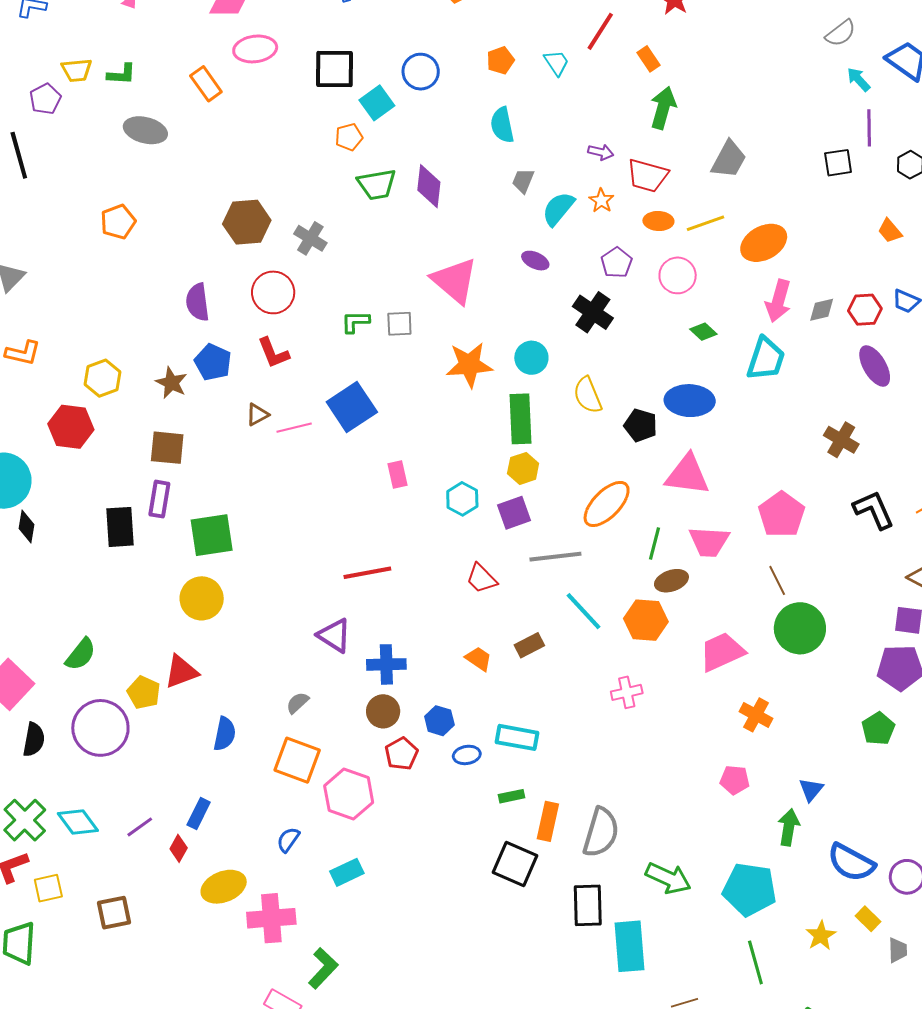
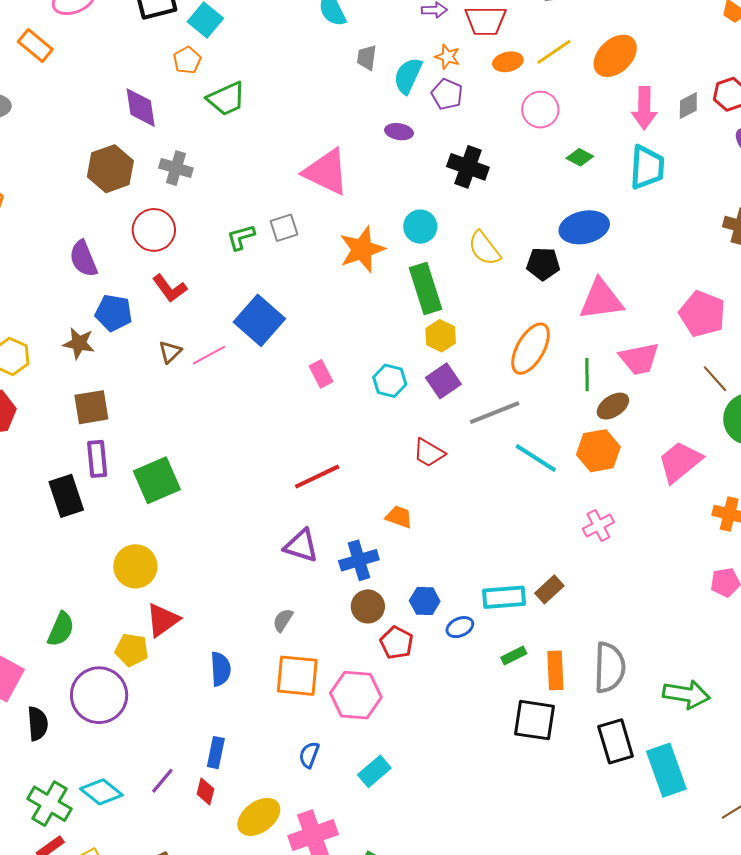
purple diamond: (429, 186) -> (141, 108), moved
purple pentagon: (617, 263) -> (447, 94), moved
yellow circle: (202, 598) -> (135, 566), moved
brown rectangle: (529, 645) -> (549, 589), moved
orange trapezoid: (479, 659) -> (399, 517), moved

